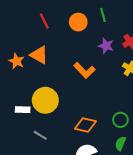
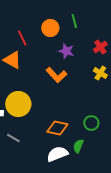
red line: (44, 21) -> (22, 38), moved
purple star: (106, 46) -> (66, 51), moved
green semicircle: (120, 144) -> (78, 146), moved

